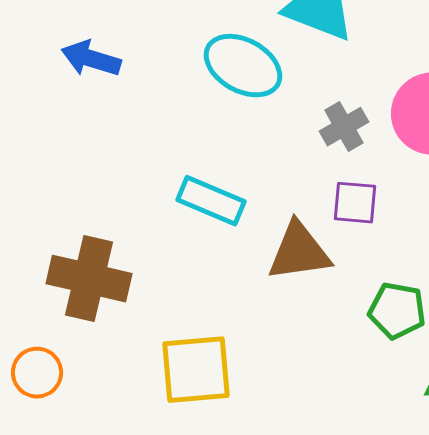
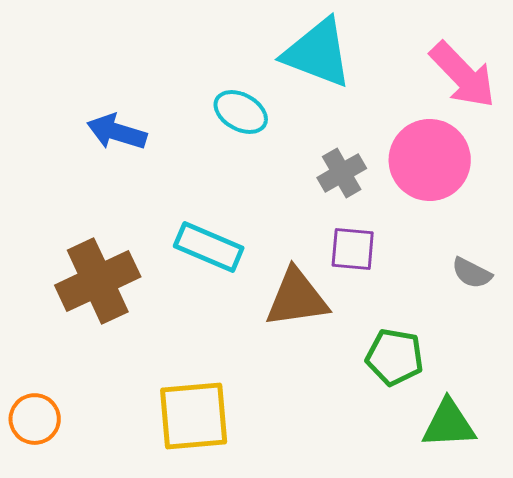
blue arrow: (91, 59) -> (117, 132), moved
cyan ellipse: (243, 66) -> (241, 112), size x0.7
brown cross: (89, 279) -> (98, 281), moved, turned -38

